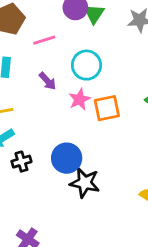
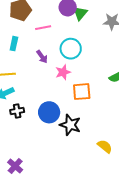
orange square: (107, 108) -> (82, 92), moved
black star: (85, 183) -> (70, 125), moved

